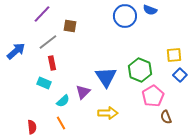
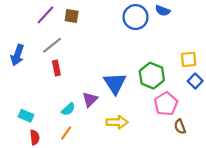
brown square: (70, 26) -> (72, 16), moved
blue arrow: (16, 51) -> (17, 55), turned 150
cyan rectangle: (44, 83) -> (26, 116), moved
orange line: (61, 123) -> (66, 133), turned 64

